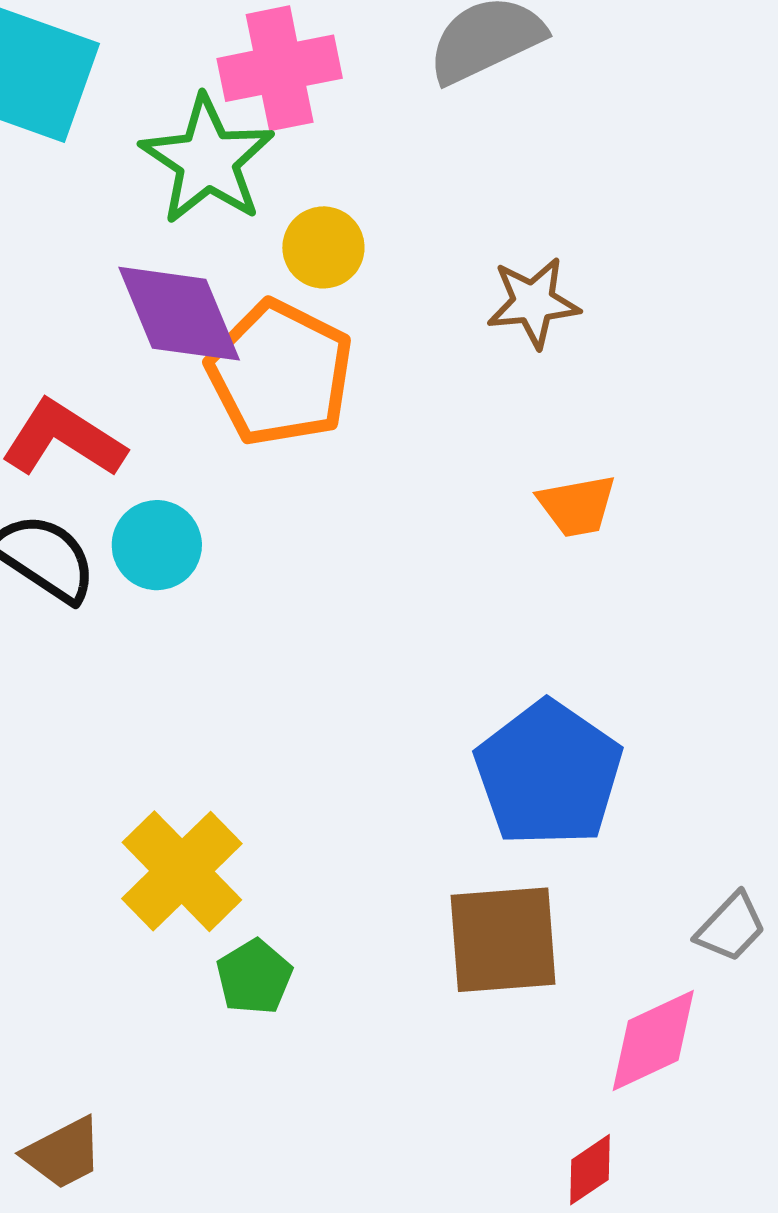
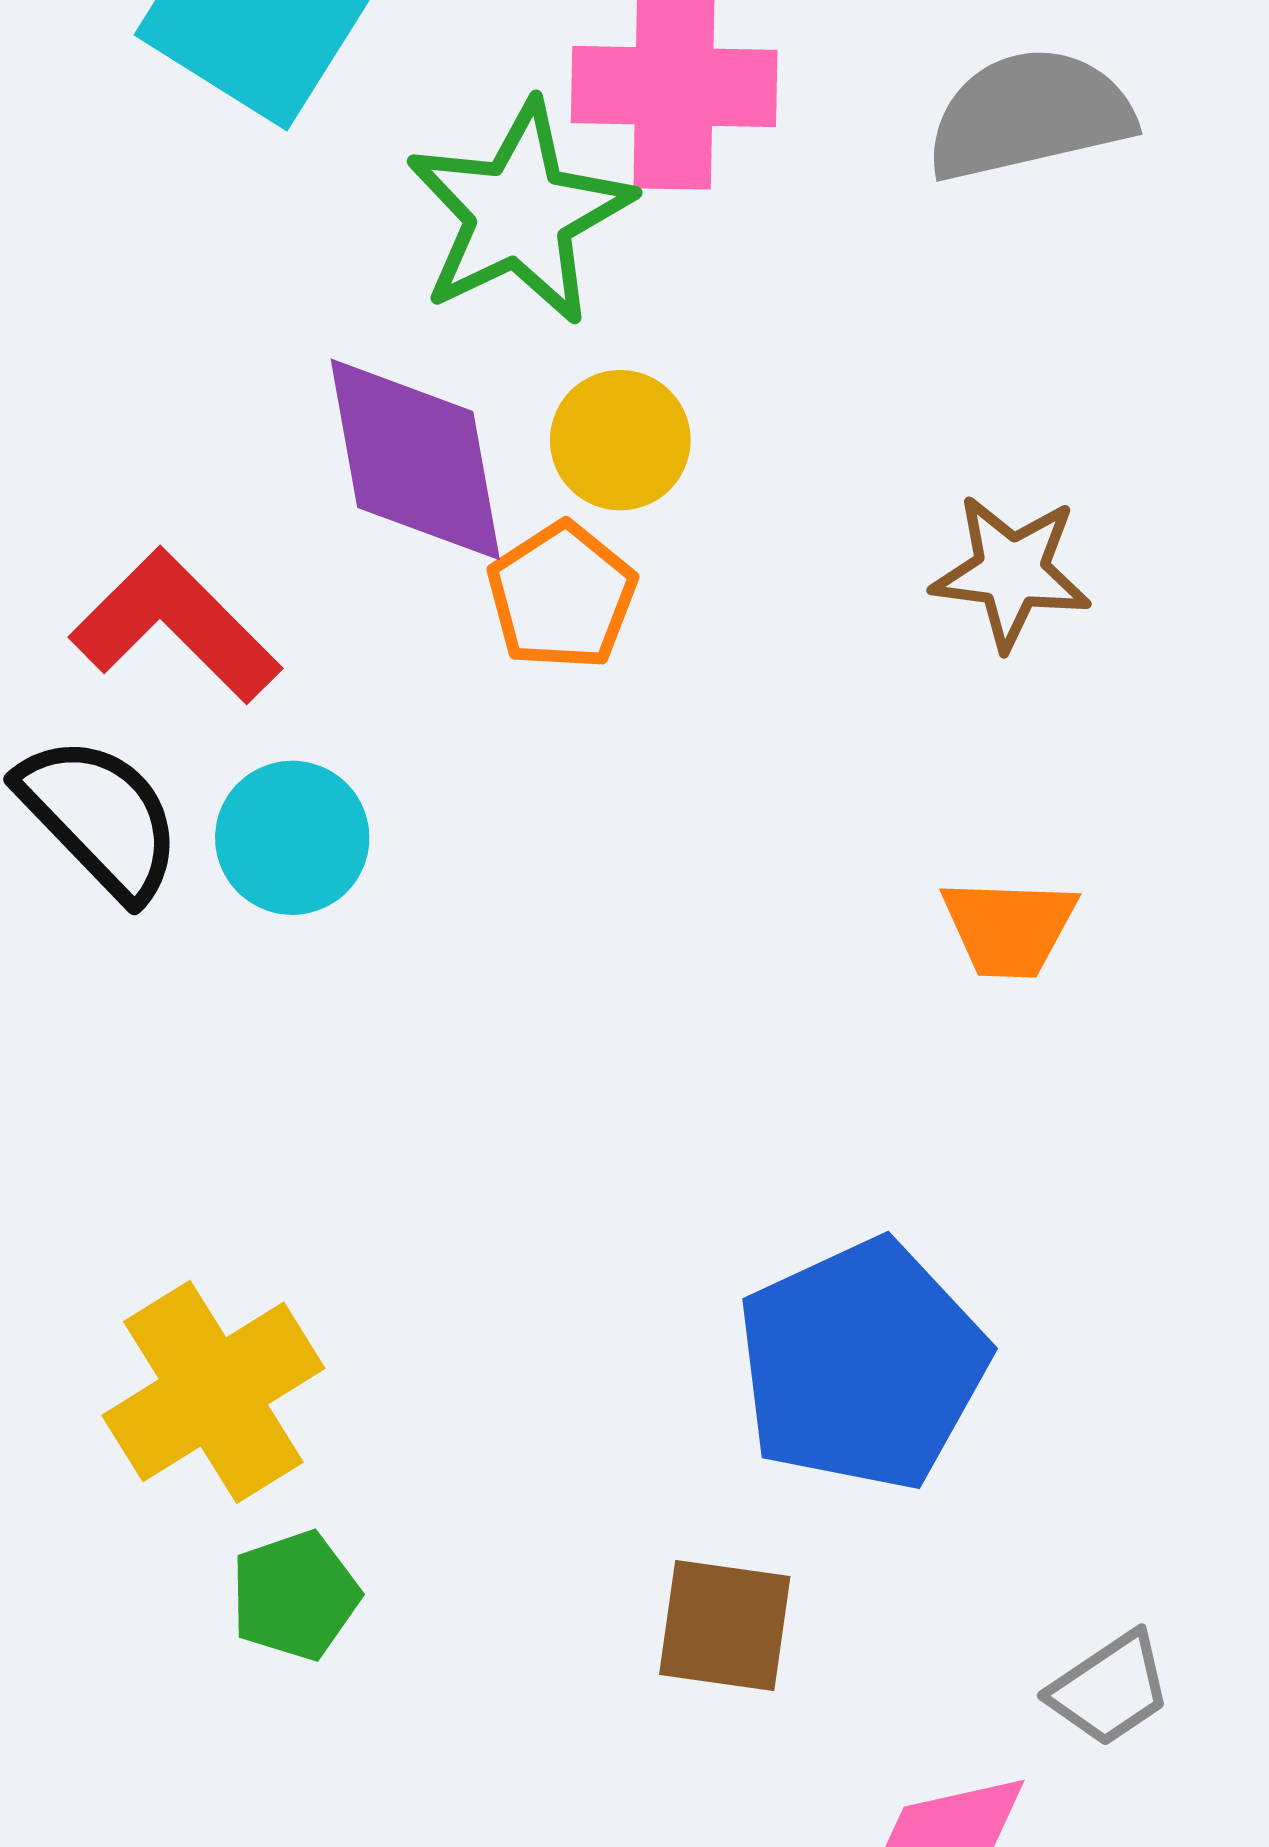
yellow circle: (323, 247) -> (620, 440), moved
orange pentagon: (280, 373) -> (562, 596), size x0.6
brown square: (503, 940) -> (725, 1625), size x0.7

